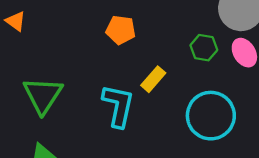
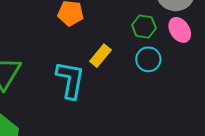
cyan circle: (211, 116) -> (148, 59), moved, size x0.6

